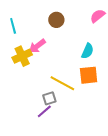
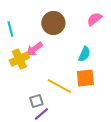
brown circle: (56, 20) -> (53, 23), size x1.5
gray square: (49, 98) -> (36, 101), moved

